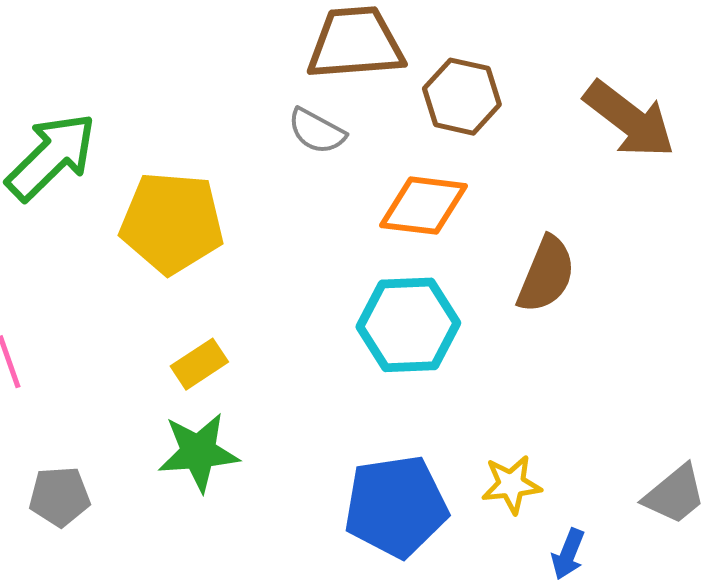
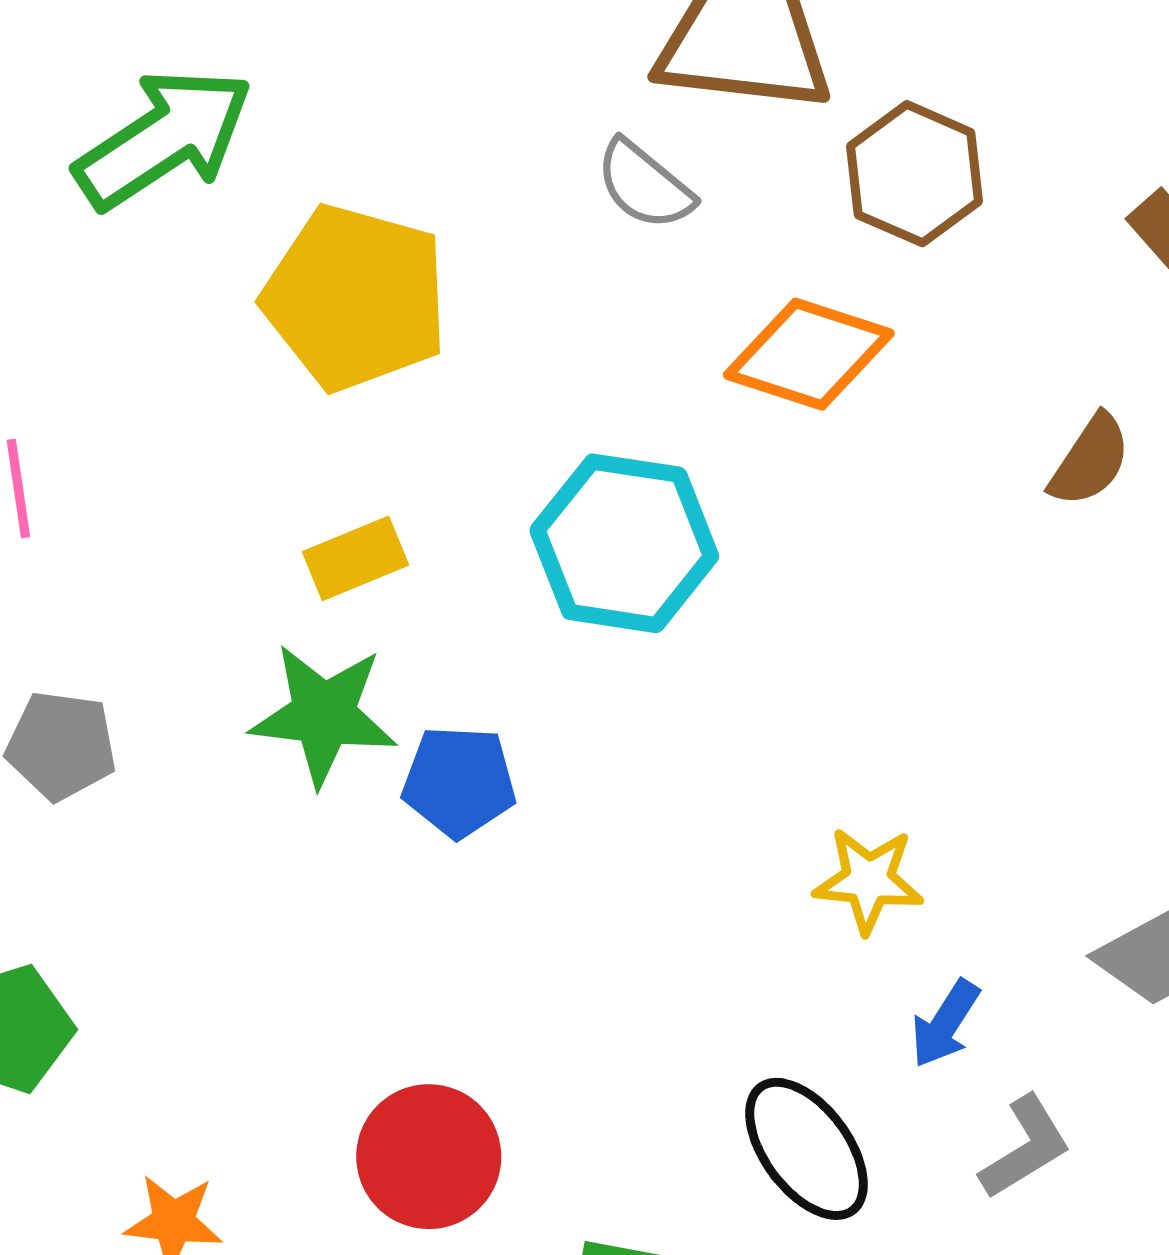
brown semicircle: (546, 275) -> (1090, 460), moved, size x0.7
cyan hexagon: (408, 325) -> (624, 543), moved
blue pentagon: (396, 506) -> (459, 782), moved, size x0.6

